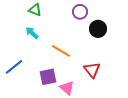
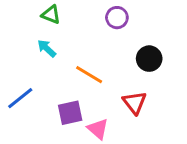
black circle: (98, 29) -> (149, 59), moved

